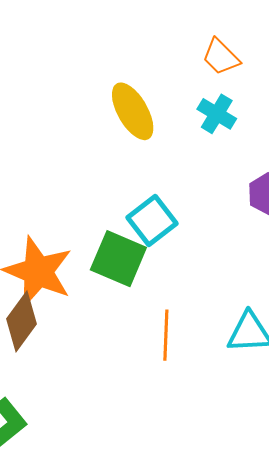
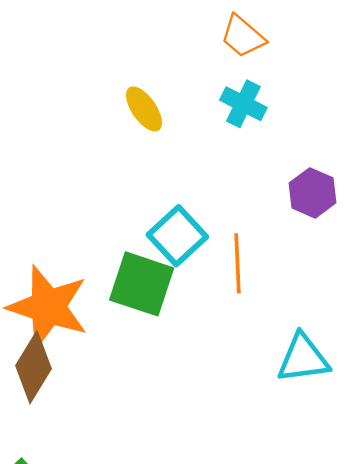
yellow ellipse: (133, 111) -> (144, 109), size x0.7
orange line: (166, 335) -> (238, 263), moved

